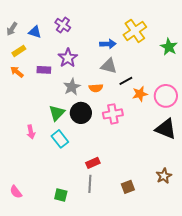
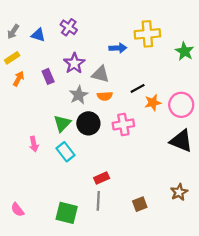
yellow cross: (135, 31) -> (147, 34), turned 30
yellow rectangle: (19, 51) -> (12, 58), moved
gray triangle: (109, 66) -> (100, 74), moved
purple rectangle: (44, 70) -> (48, 76), turned 64
orange arrow: (17, 72) -> (19, 79), turned 80
green square: (61, 195) -> (67, 213), size x1.5

